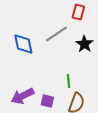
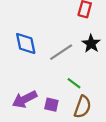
gray line: (56, 34) -> (61, 52), moved
green line: (68, 81) -> (74, 83), turned -48

